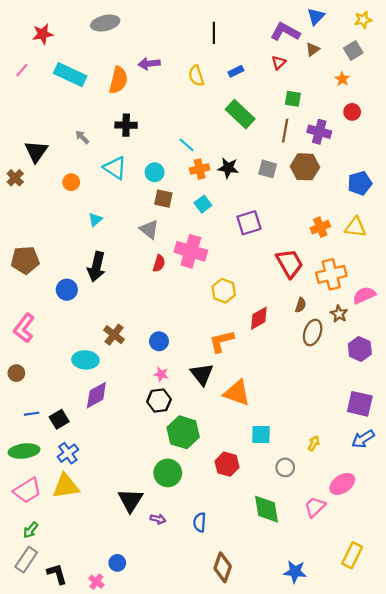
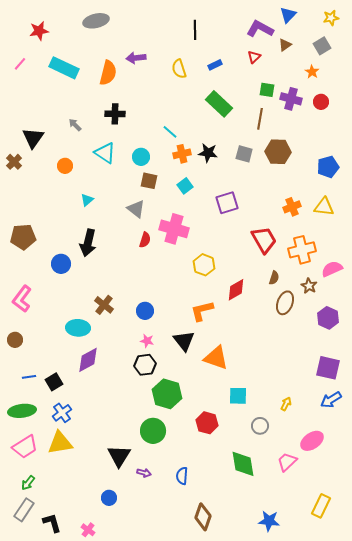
purple cross: (319, 132) -> (291, 99), moved
blue circle: (117, 563) -> (109, 498), moved

